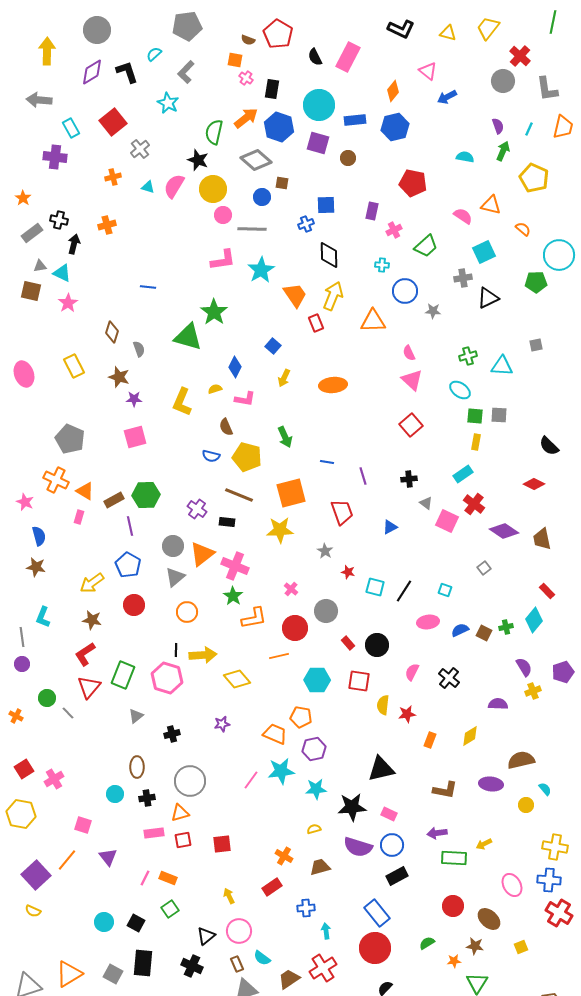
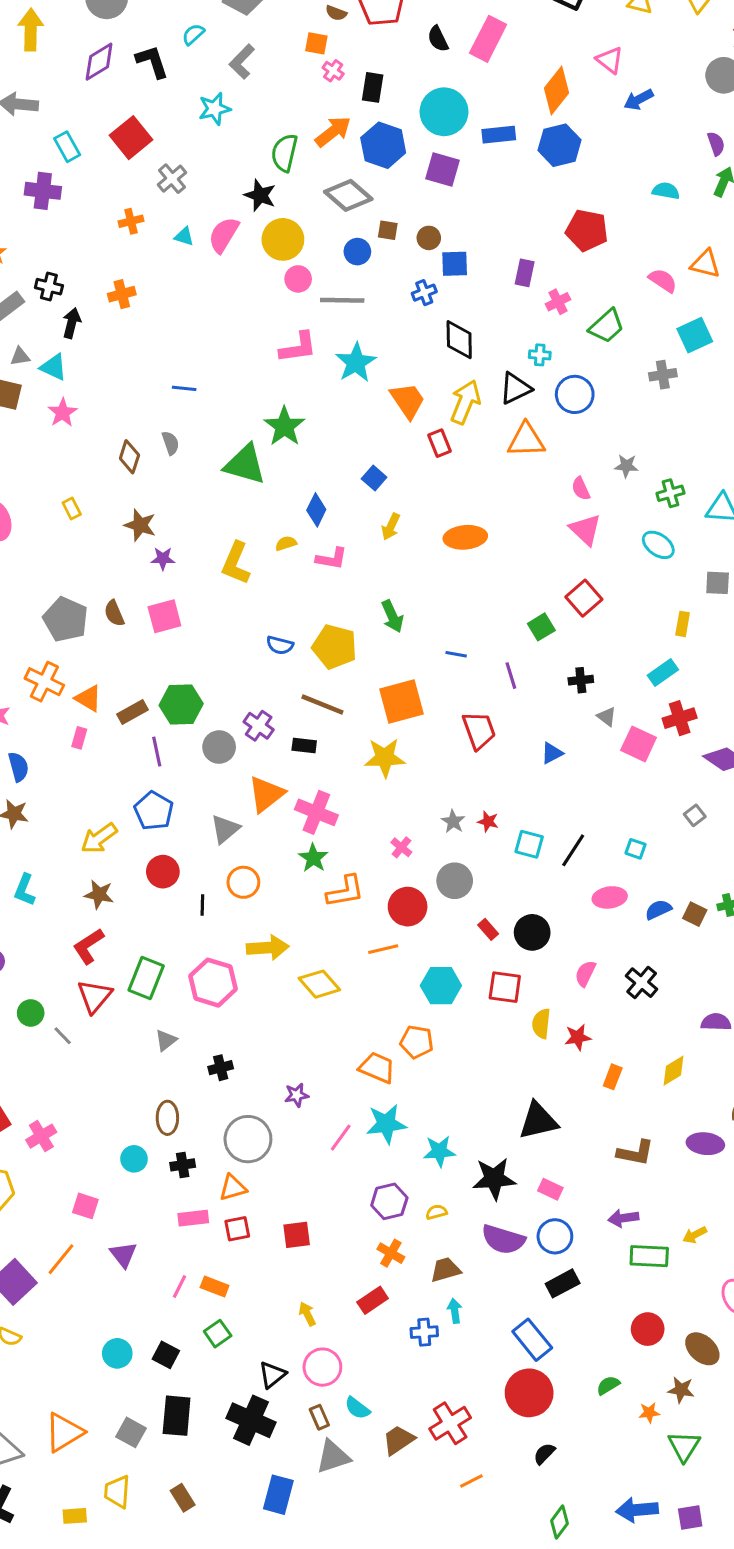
orange diamond: (393, 91) -> (556, 90), size x1.4
cyan star: (168, 103) -> (215, 109), turned 30
brown circle: (348, 158) -> (429, 238), moved
black triangle: (488, 298) -> (515, 388), moved
gray star: (433, 311) -> (626, 466), moved
gray semicircle: (139, 349) -> (170, 443), moved
yellow rectangle: (74, 366) -> (72, 508), size x0.6
green square: (475, 416) -> (541, 627), moved, turned -36
brown semicircle: (226, 427) -> (114, 613), moved
red cross: (474, 504) -> (680, 718), turned 35
gray circle: (173, 546) -> (219, 747), moved
gray star: (325, 551) -> (453, 821), moved
black line: (176, 650) -> (202, 905), moved
purple star: (222, 724) -> (297, 1095), moved
purple hexagon: (314, 749) -> (389, 1201), moved
cyan arrow: (326, 931) -> (455, 1311), moved
black cross: (192, 966) -> (251, 1420), size x1.4

